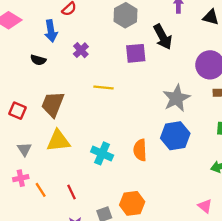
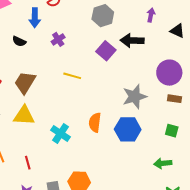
black arrow: (163, 37) -> (132, 40), turned 110
purple square: (136, 53) -> (106, 51), turned 36
orange semicircle: (140, 150) -> (95, 122), moved

